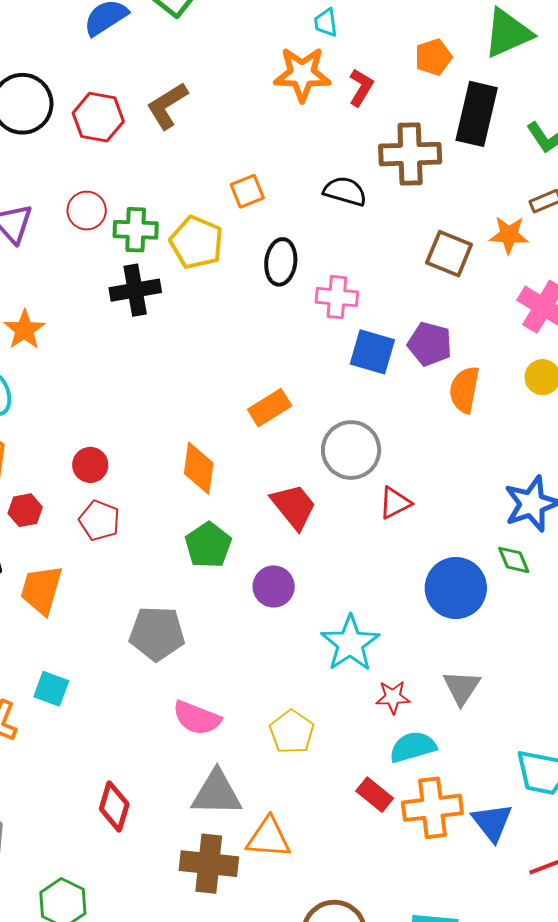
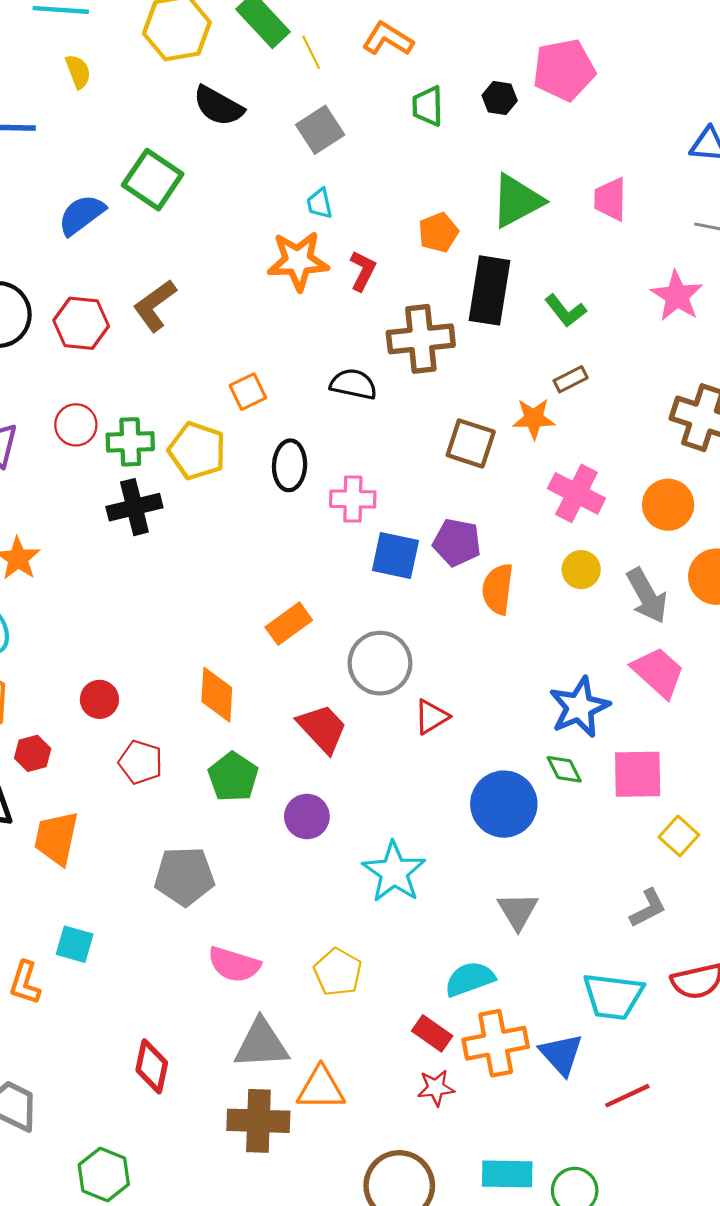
red pentagon: (99, 520) -> (141, 762), moved
red star: (393, 697) -> (436, 1088), moved

